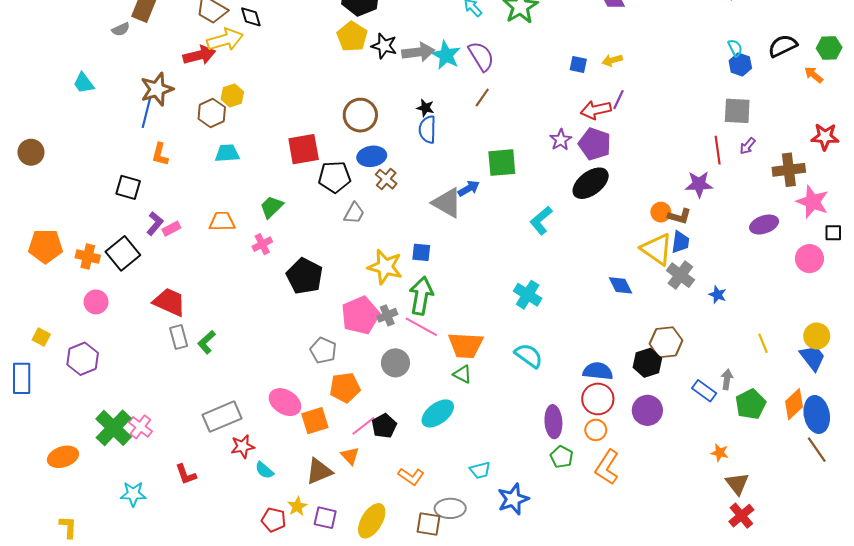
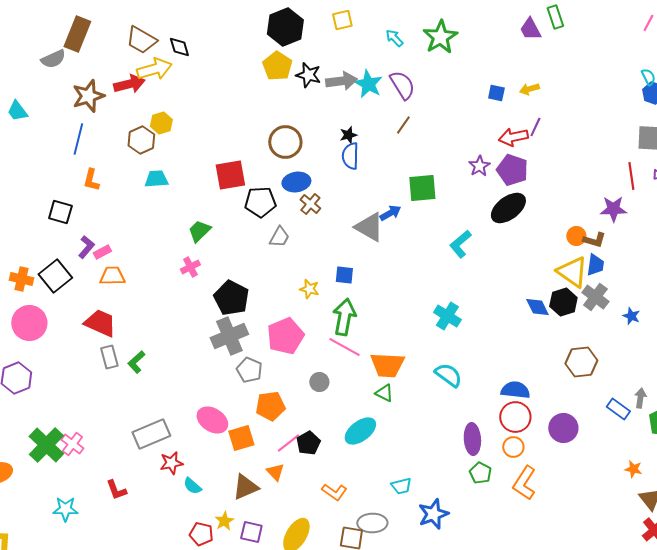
gray semicircle: (121, 29) -> (53, 59), size x1.4
brown star: (157, 89) -> (88, 96), moved
black star: (425, 108) -> (348, 135), turned -30
orange trapezoid: (222, 221) -> (112, 276), moved
yellow star: (385, 267) -> (309, 289), size x0.6
pink circle: (96, 302) -> (29, 323), size x1.5
gray cross: (387, 315) -> (229, 336), moved, size x1.8
gray circle: (395, 363) -> (319, 382), size x0.7
black hexagon: (647, 363) -> (563, 302), moved

